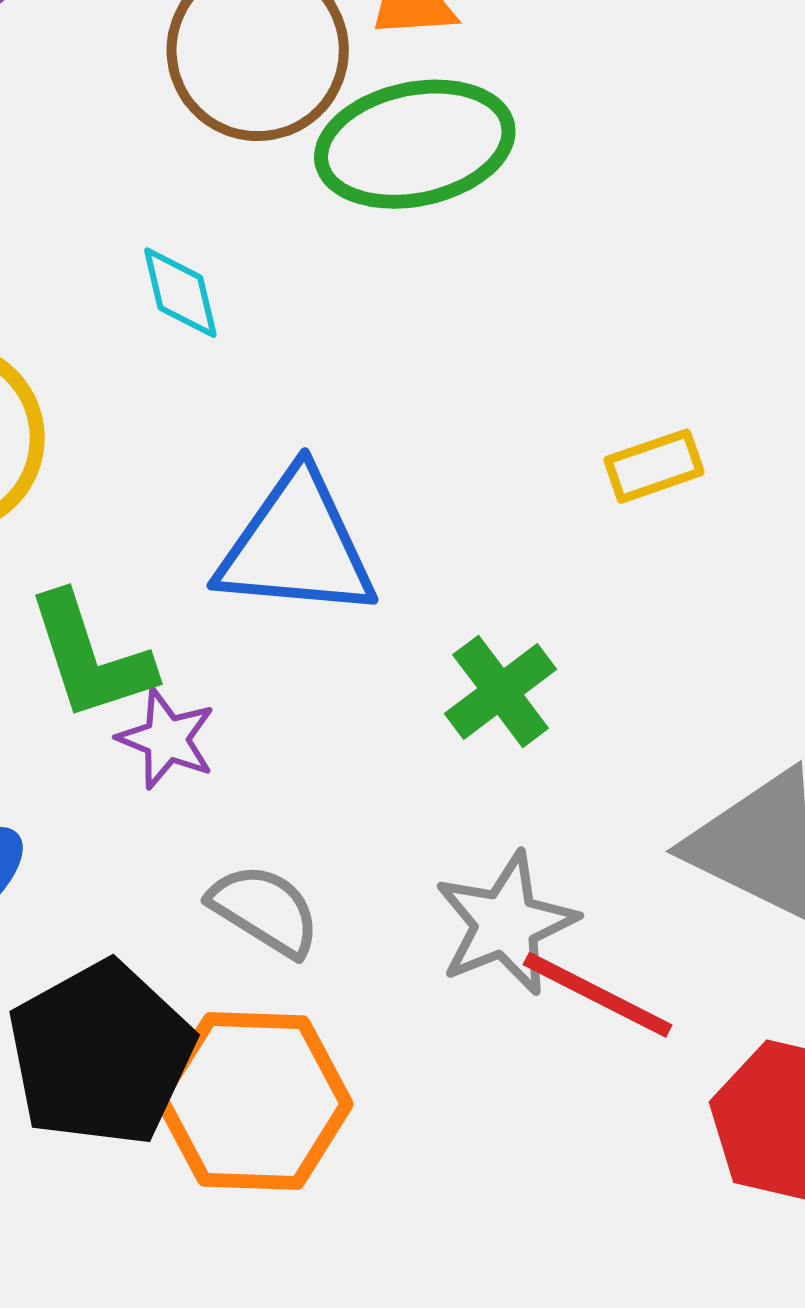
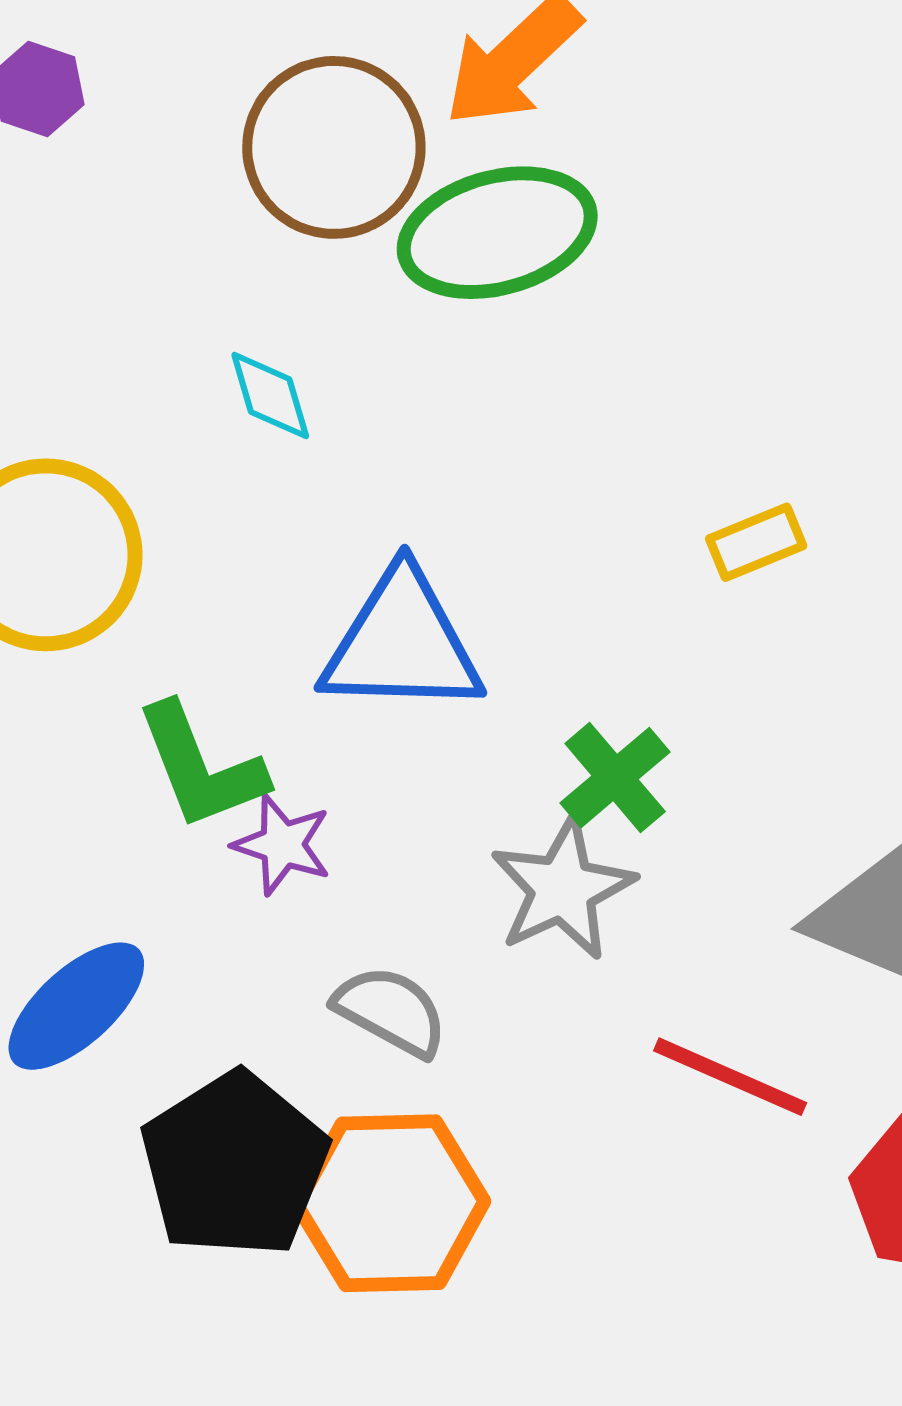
gray star: (506, 923) -> (563, 889), moved

